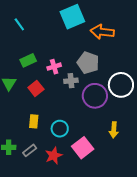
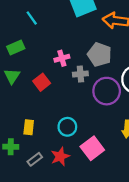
cyan line: (19, 24) -> (32, 18), moved
green rectangle: (28, 60) -> (16, 48), moved
yellow rectangle: (34, 121) -> (29, 127), moved
gray rectangle: (30, 150) -> (35, 159), moved

